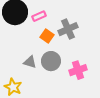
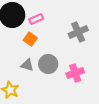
gray cross: (68, 29) -> (78, 32), moved
orange square: (47, 36) -> (30, 39), moved

